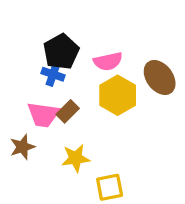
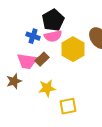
black pentagon: (61, 52) -> (53, 20), moved
pink semicircle: (108, 61) -> (53, 36), moved

